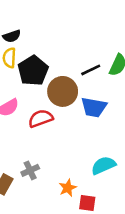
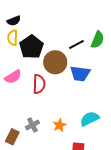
red semicircle: (41, 118) -> (39, 84), turned 114
orange star: (68, 188) -> (59, 125), moved

